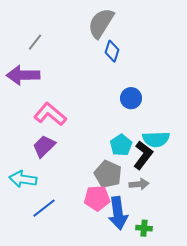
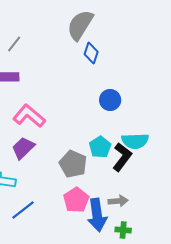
gray pentagon: (108, 174) -> (73, 164), moved
gray arrow: (139, 184) -> (118, 201), moved
pink pentagon: (97, 198) -> (76, 200), turned -30

